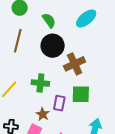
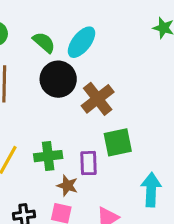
cyan ellipse: (86, 18) -> (81, 42), moved
green cross: (40, 83) -> (48, 156), moved

